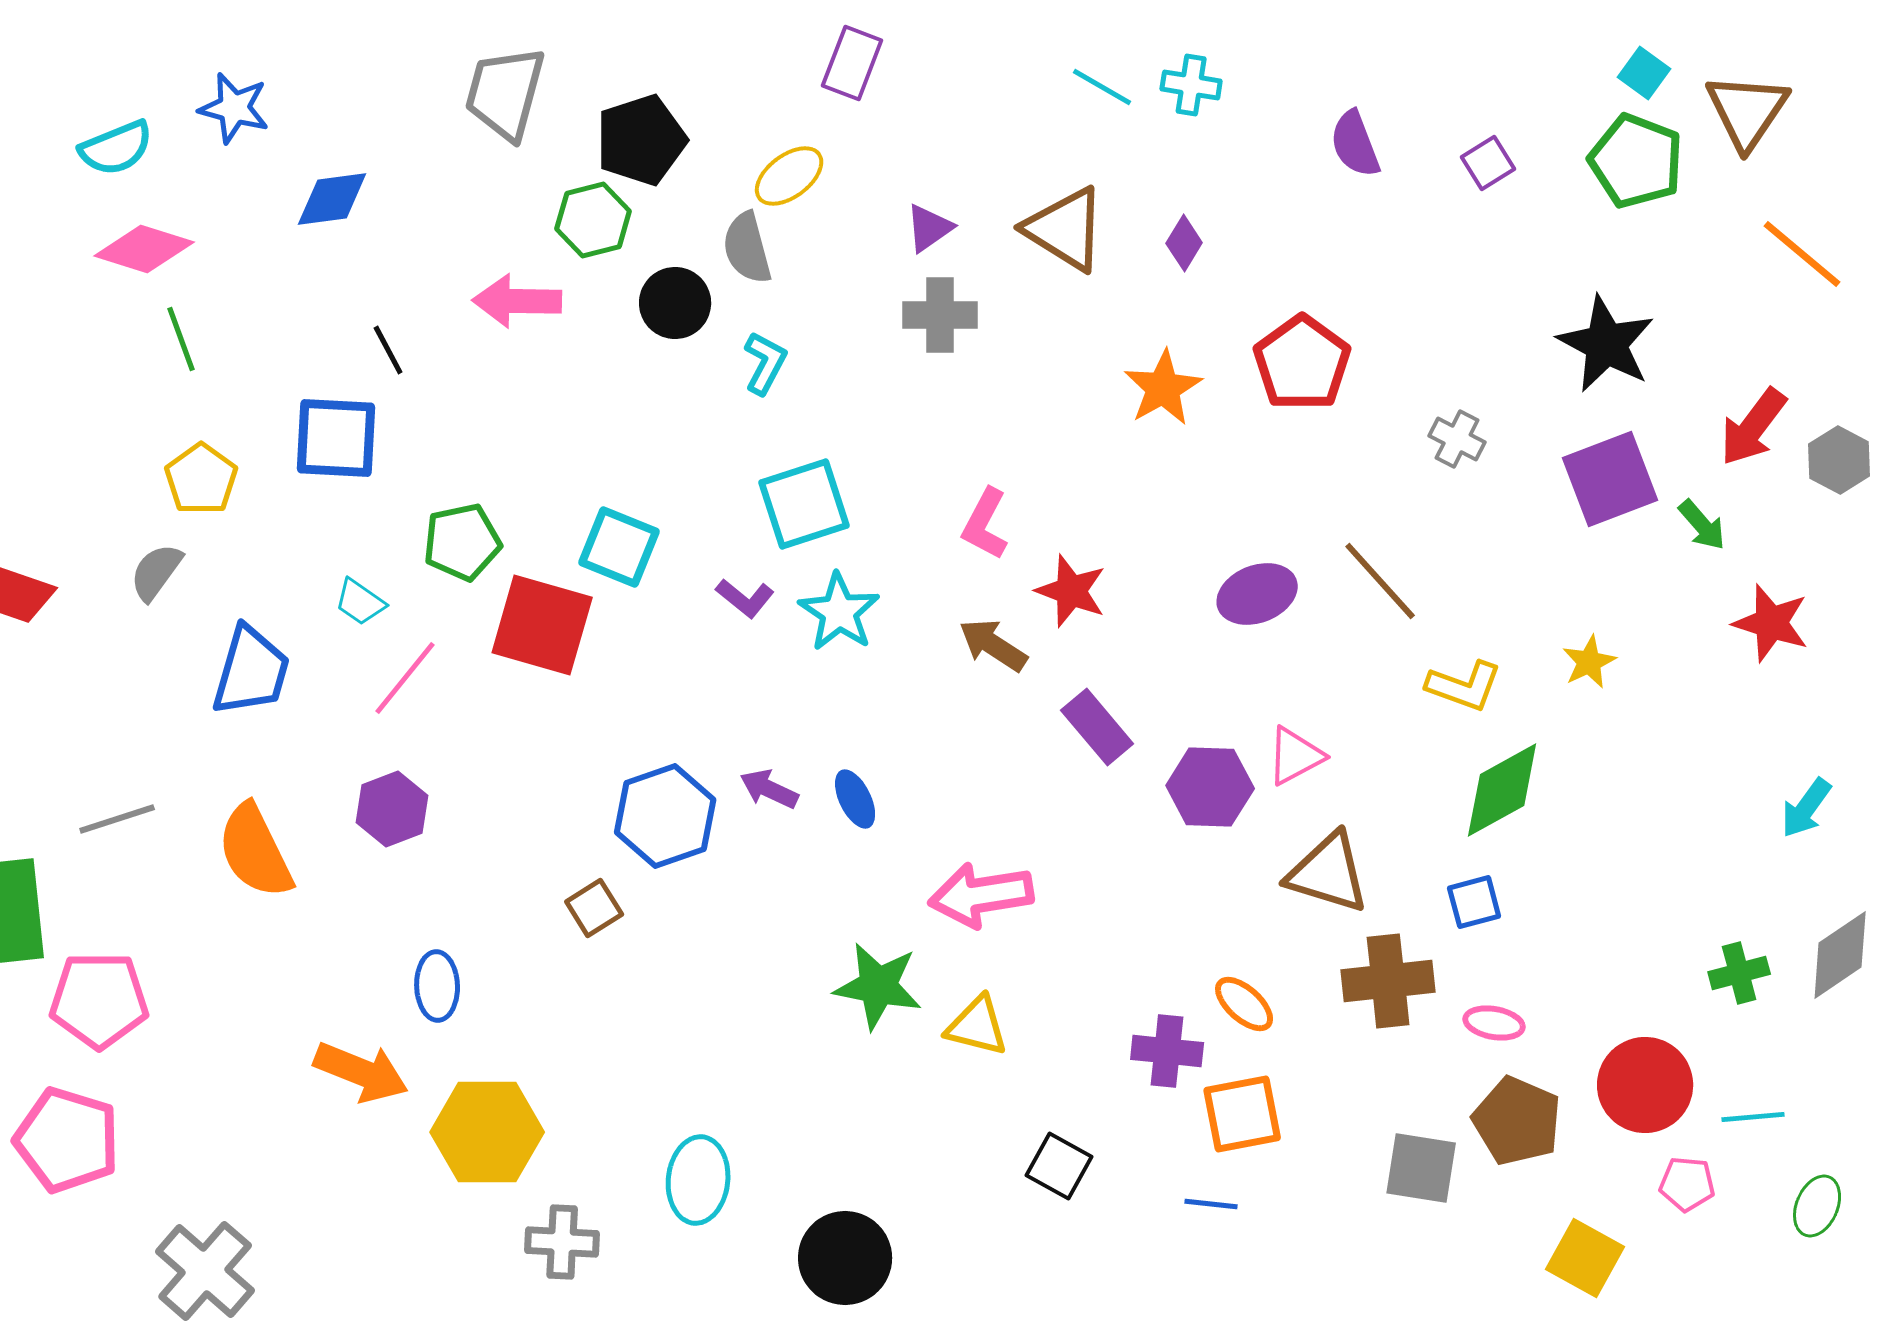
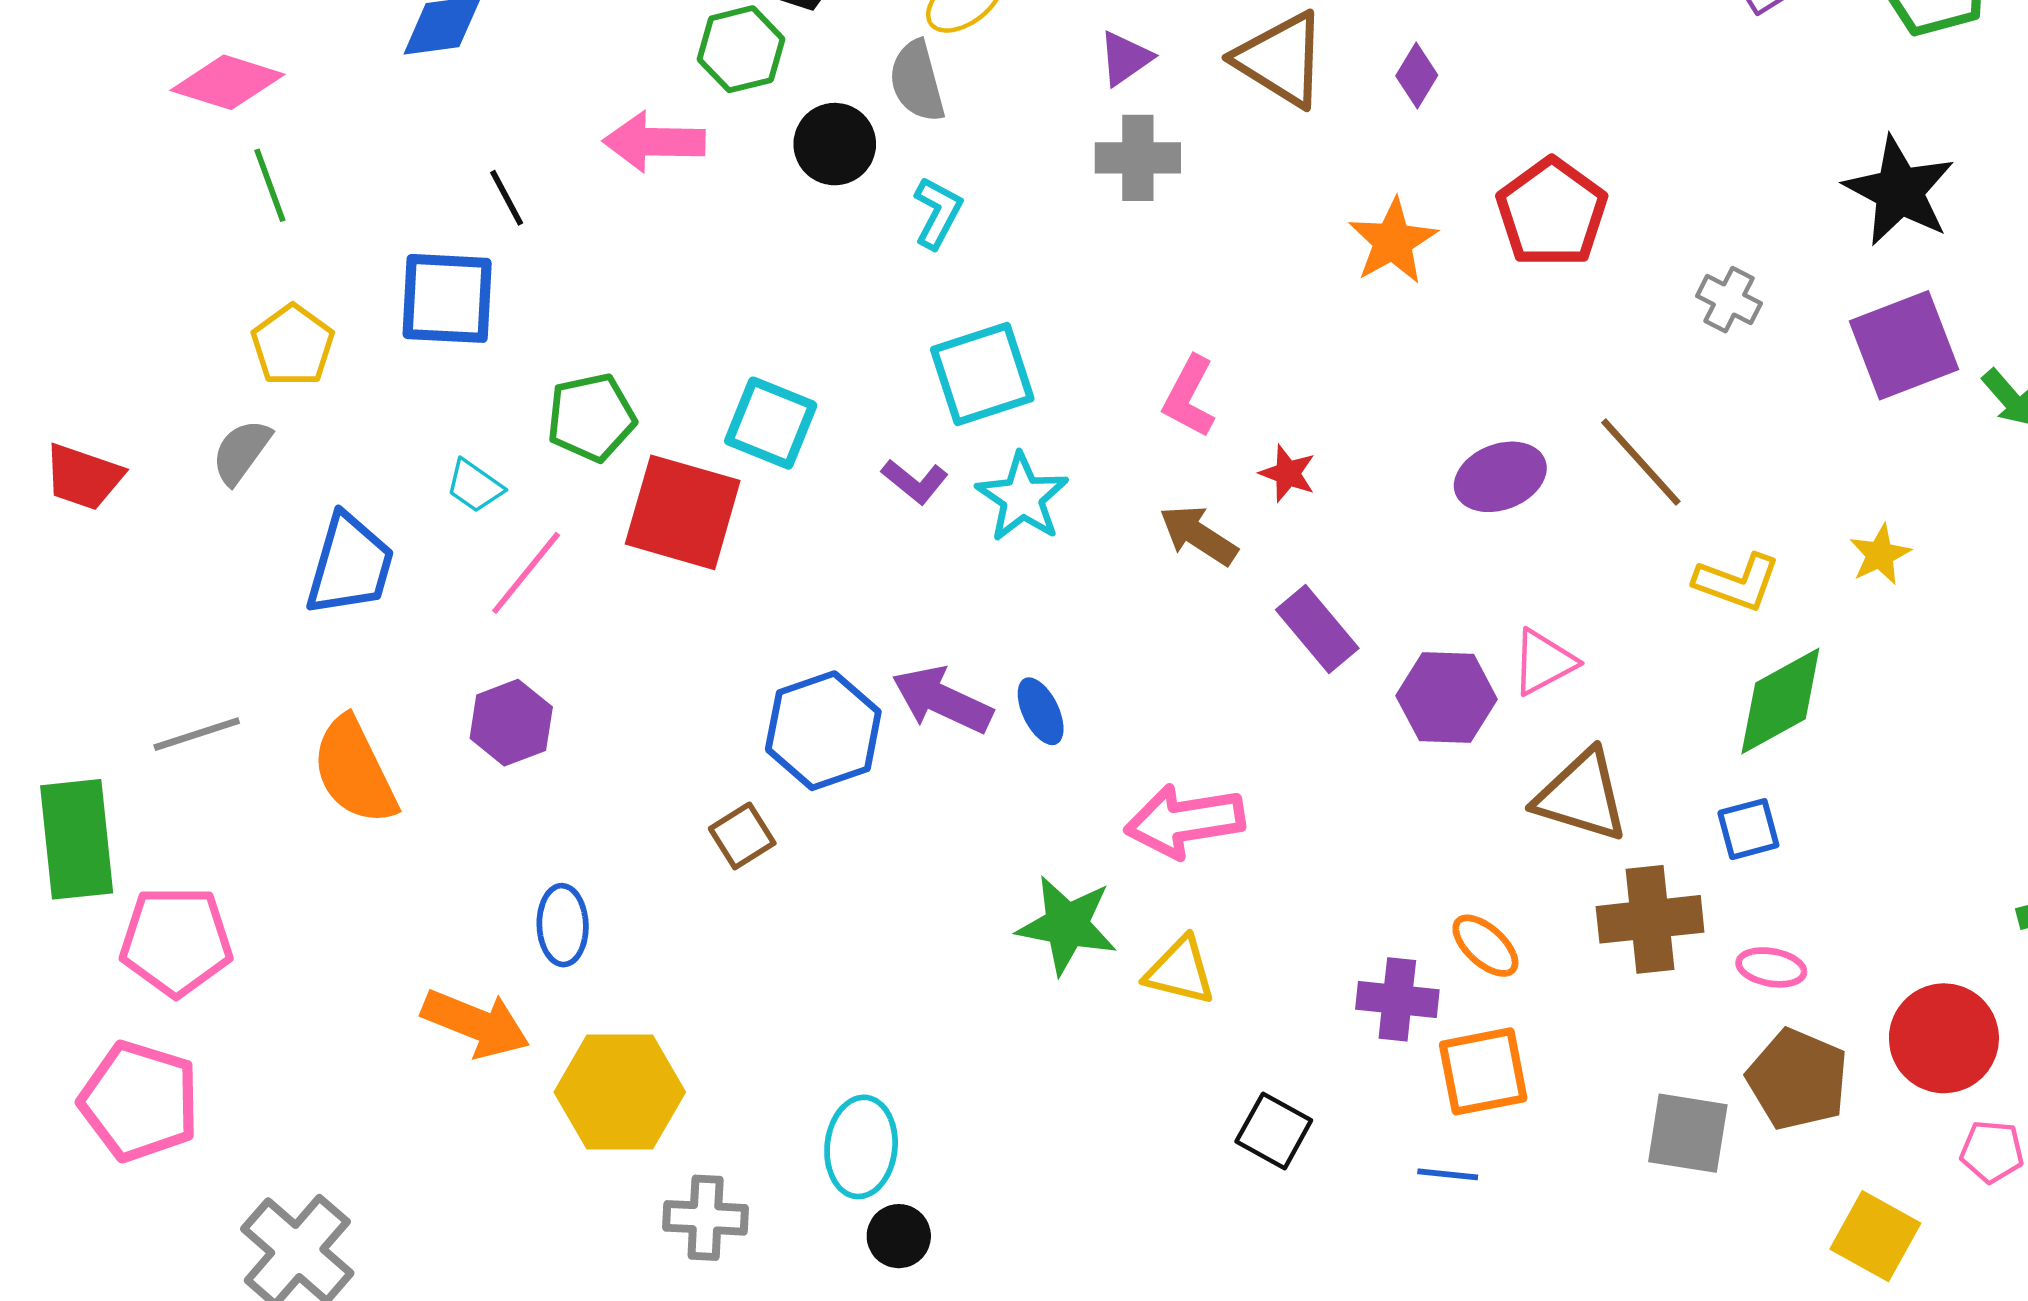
red star: (1071, 591) -> (1288, 473), size x0.7
purple arrow: (769, 789) -> (942, 700), size x1.5
black circle: (845, 1258) -> (899, 1236), moved, size x0.6

